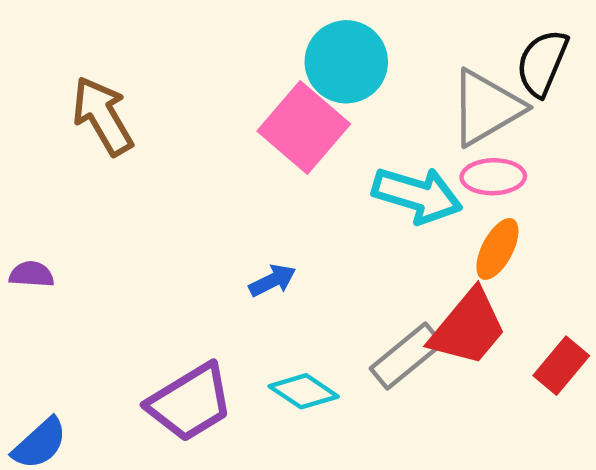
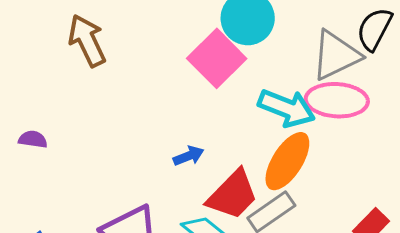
pink ellipse: (493, 177) -> (337, 100), size x1.5
orange ellipse: (497, 249) -> (287, 161), moved, size x1.5
red trapezoid: (468, 328) -> (233, 195), moved

